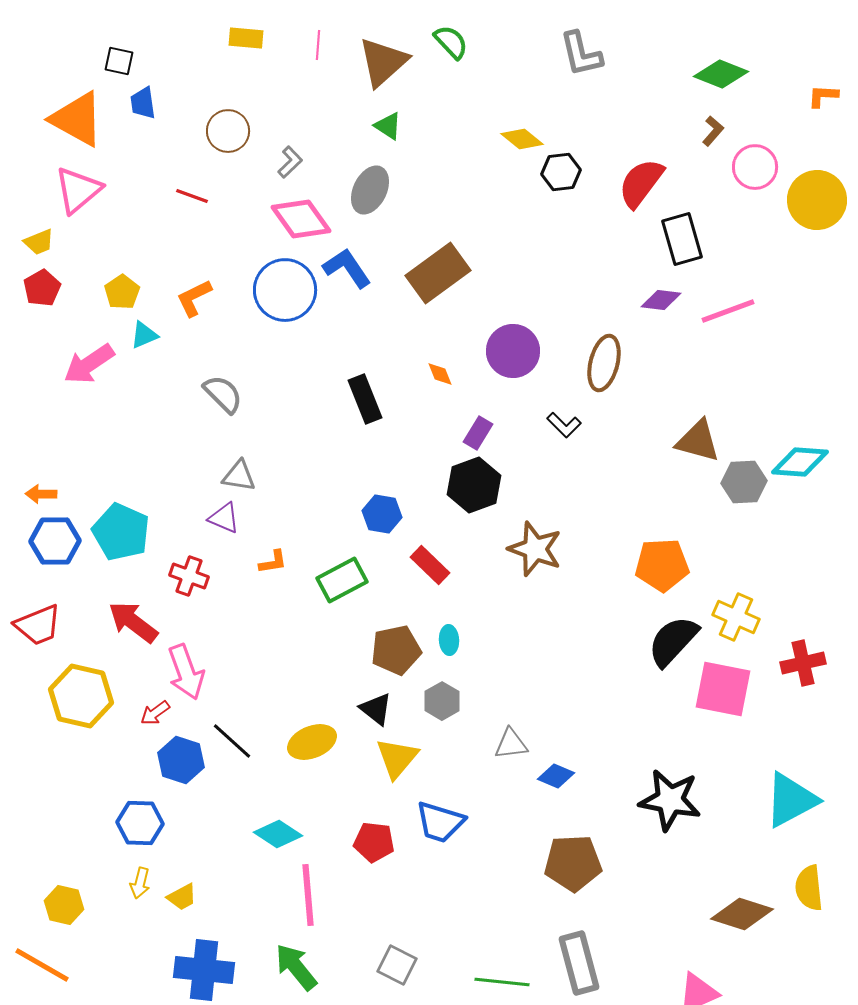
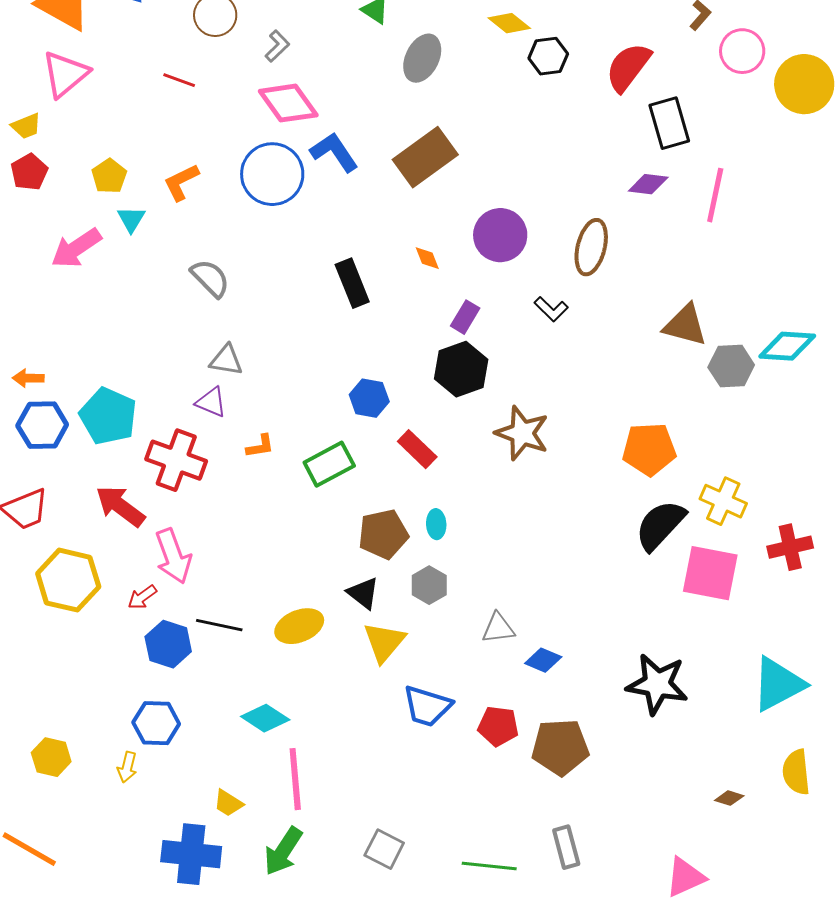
gray ellipse: (370, 190) -> (422, 58), moved
pink line: (728, 311) -> (715, 195), turned -58
cyan triangle: (144, 335) -> (131, 219), turned -36
red cross: (189, 576) -> (176, 460), size x1.5
black line: (232, 741) -> (219, 625), turned -30
blue hexagon: (140, 823) -> (156, 723), moved
red pentagon: (374, 842) -> (498, 726), moved
yellow trapezoid: (182, 897) -> (228, 803), moved, turned 60
yellow hexagon: (64, 905) -> (51, 757), moved
brown diamond: (742, 914) -> (729, 798), size x0.5
gray rectangle: (579, 963) -> (566, 847), size x0.7
green arrow: (296, 967) -> (283, 851), turned -108

